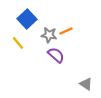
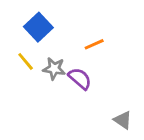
gray star: (49, 35) -> (54, 69), moved

